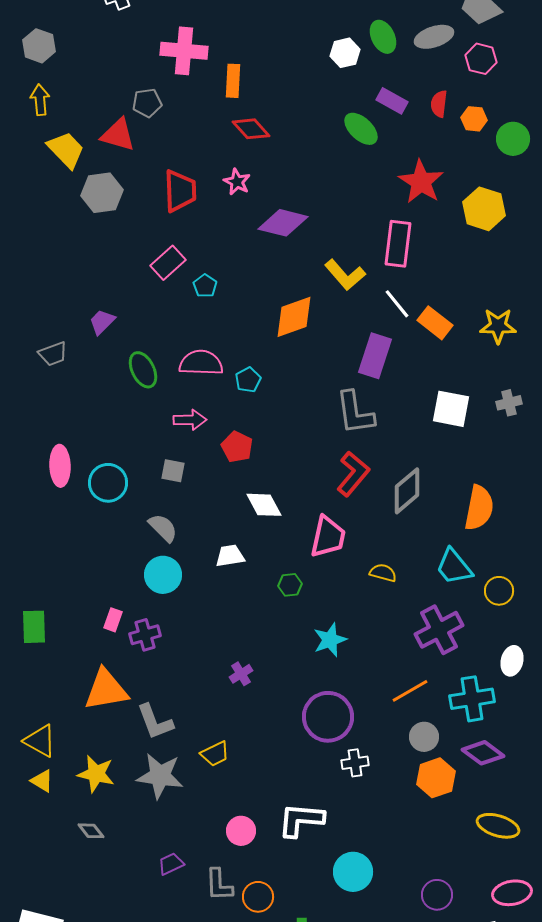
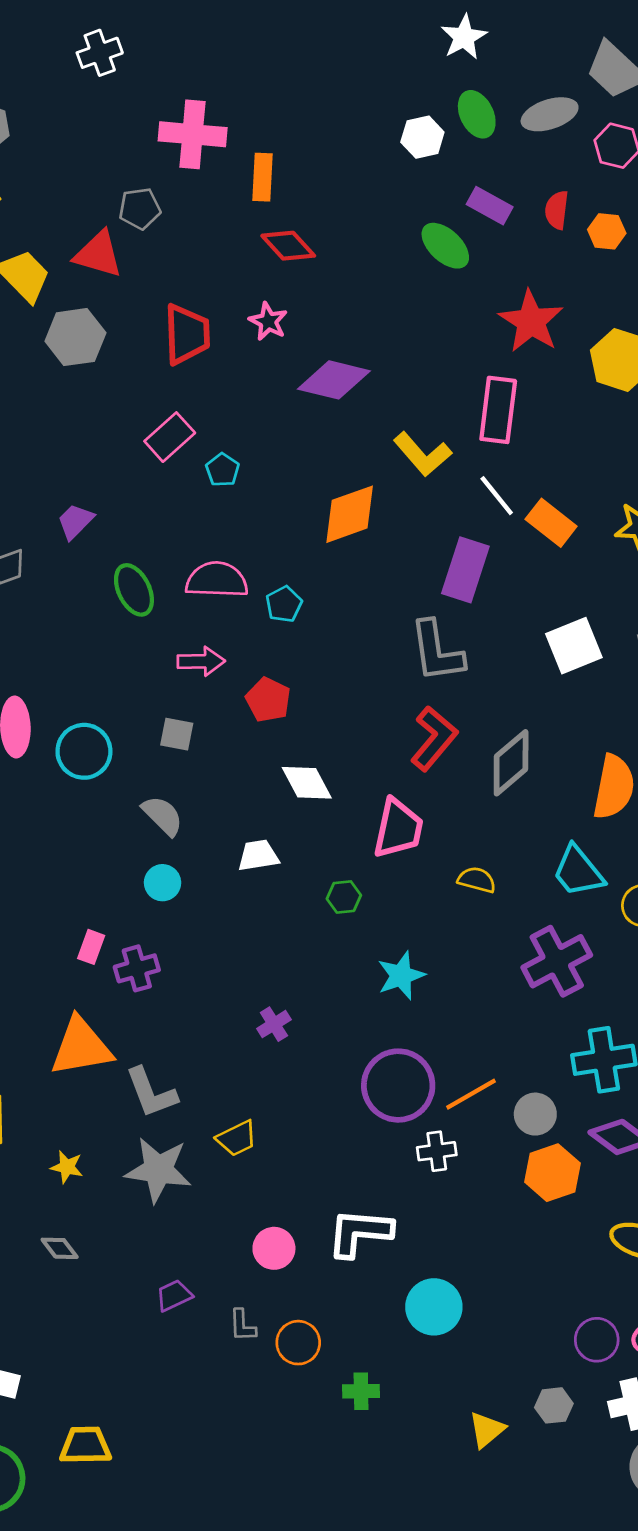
white square: (451, 409) -> (574, 646), turned -33
cyan circle: (163, 575) -> (163, 883), size x0.7
orange line: (410, 691) -> (471, 1094), moved
yellow star: (96, 774) -> (67, 1167), size x0.6
gray L-shape: (219, 885) -> (243, 1325), size x0.7
purple circle: (437, 895) -> (597, 1340), moved

